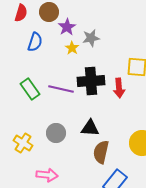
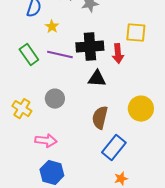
yellow star: (72, 48) -> (52, 27), moved
black triangle: (90, 128) -> (97, 79), moved

